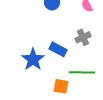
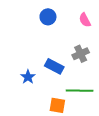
blue star: (33, 59) -> (28, 77), size x0.6

